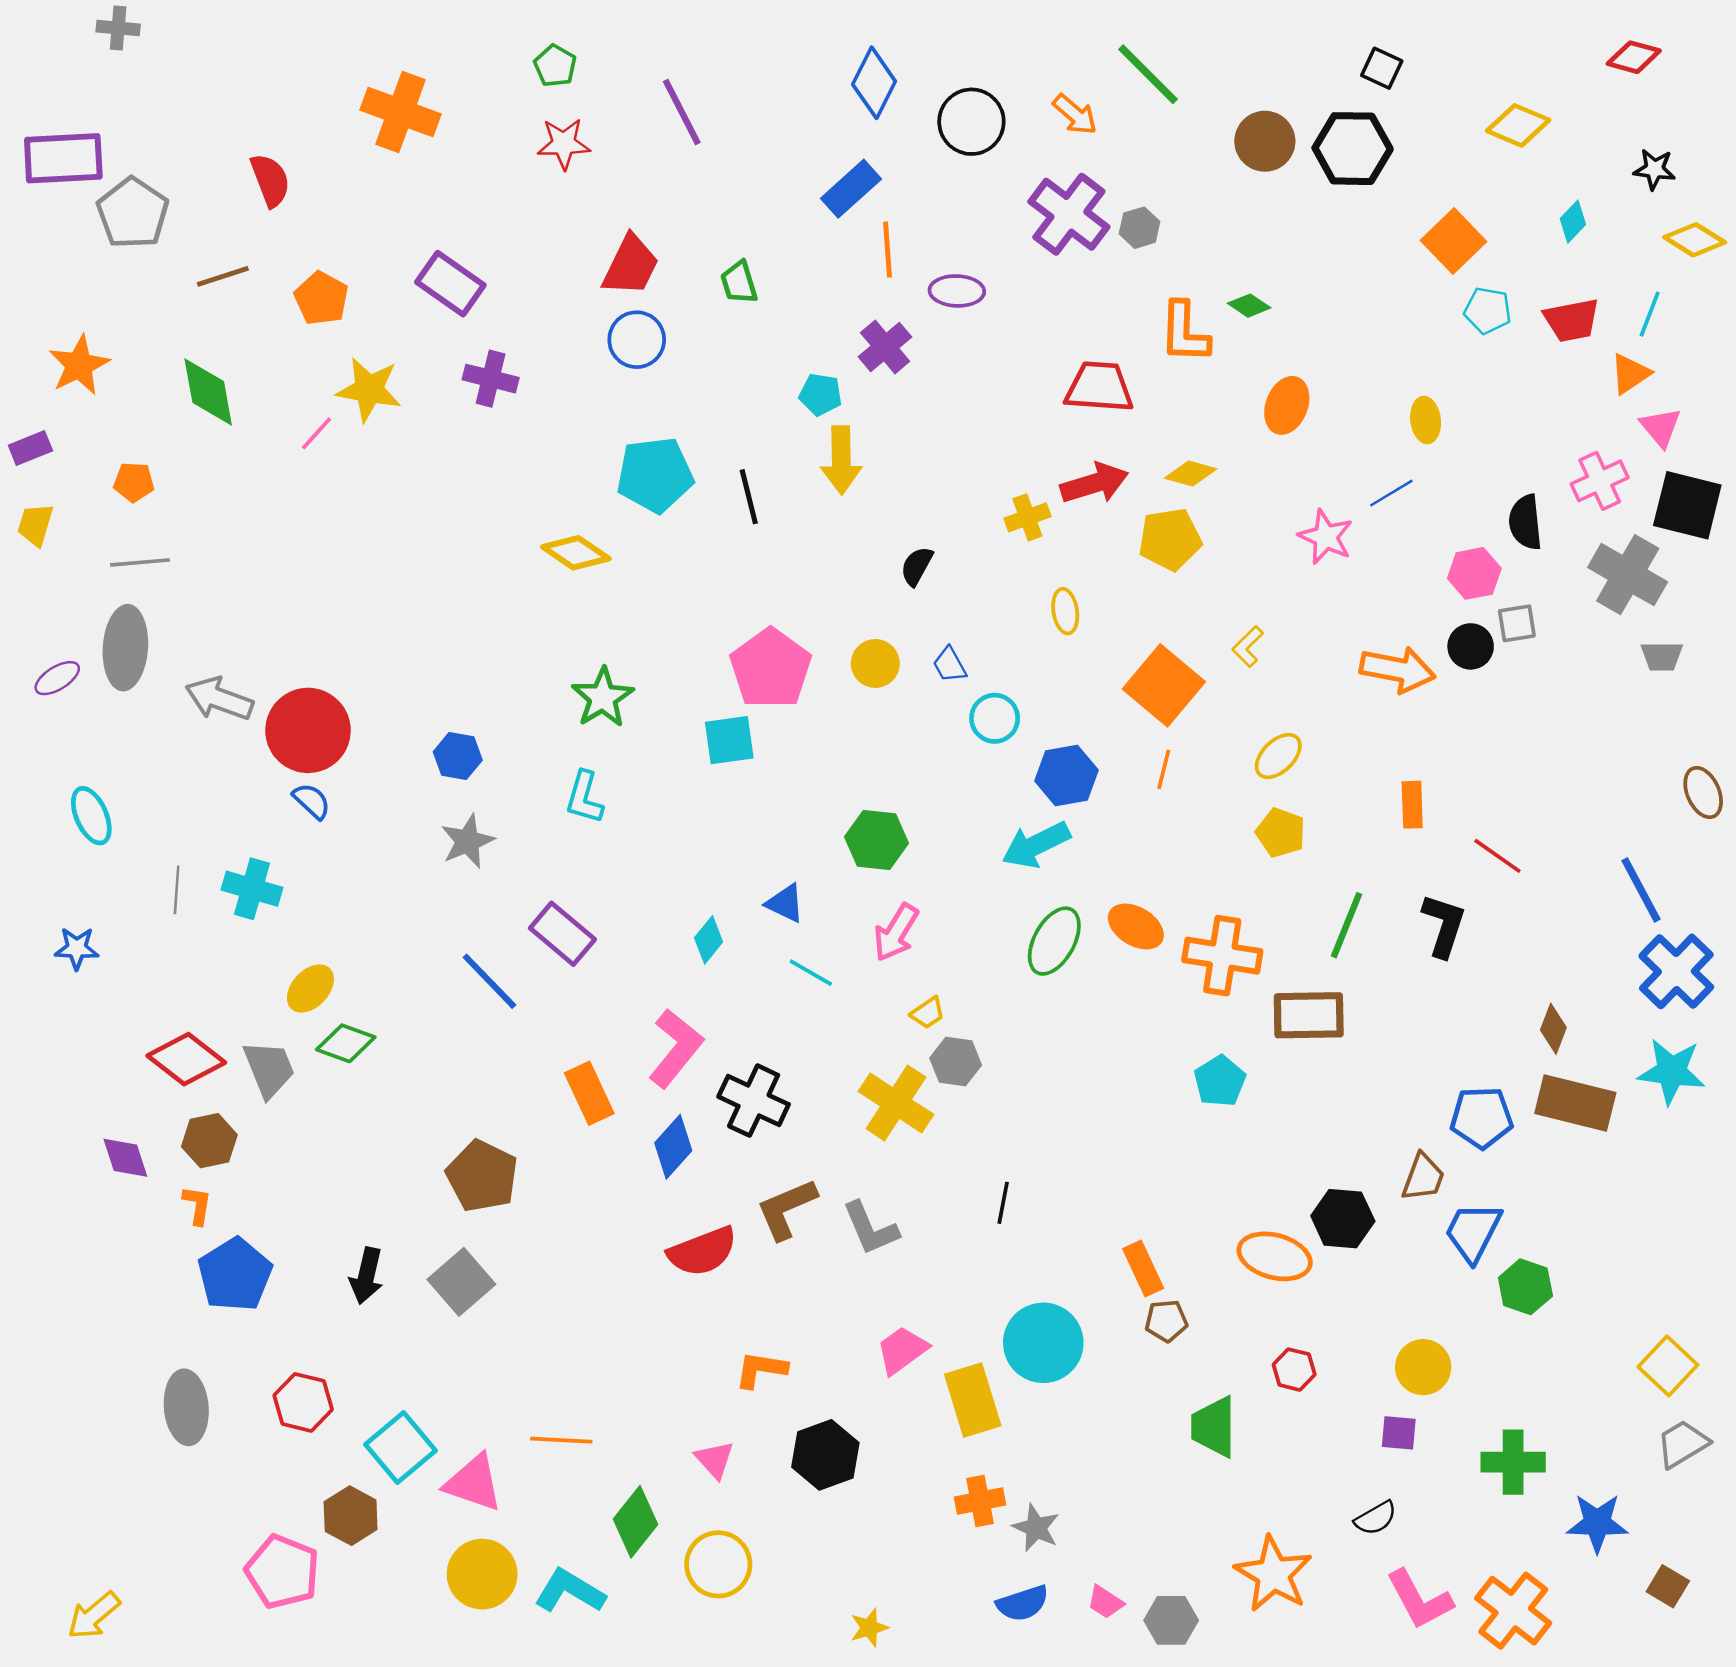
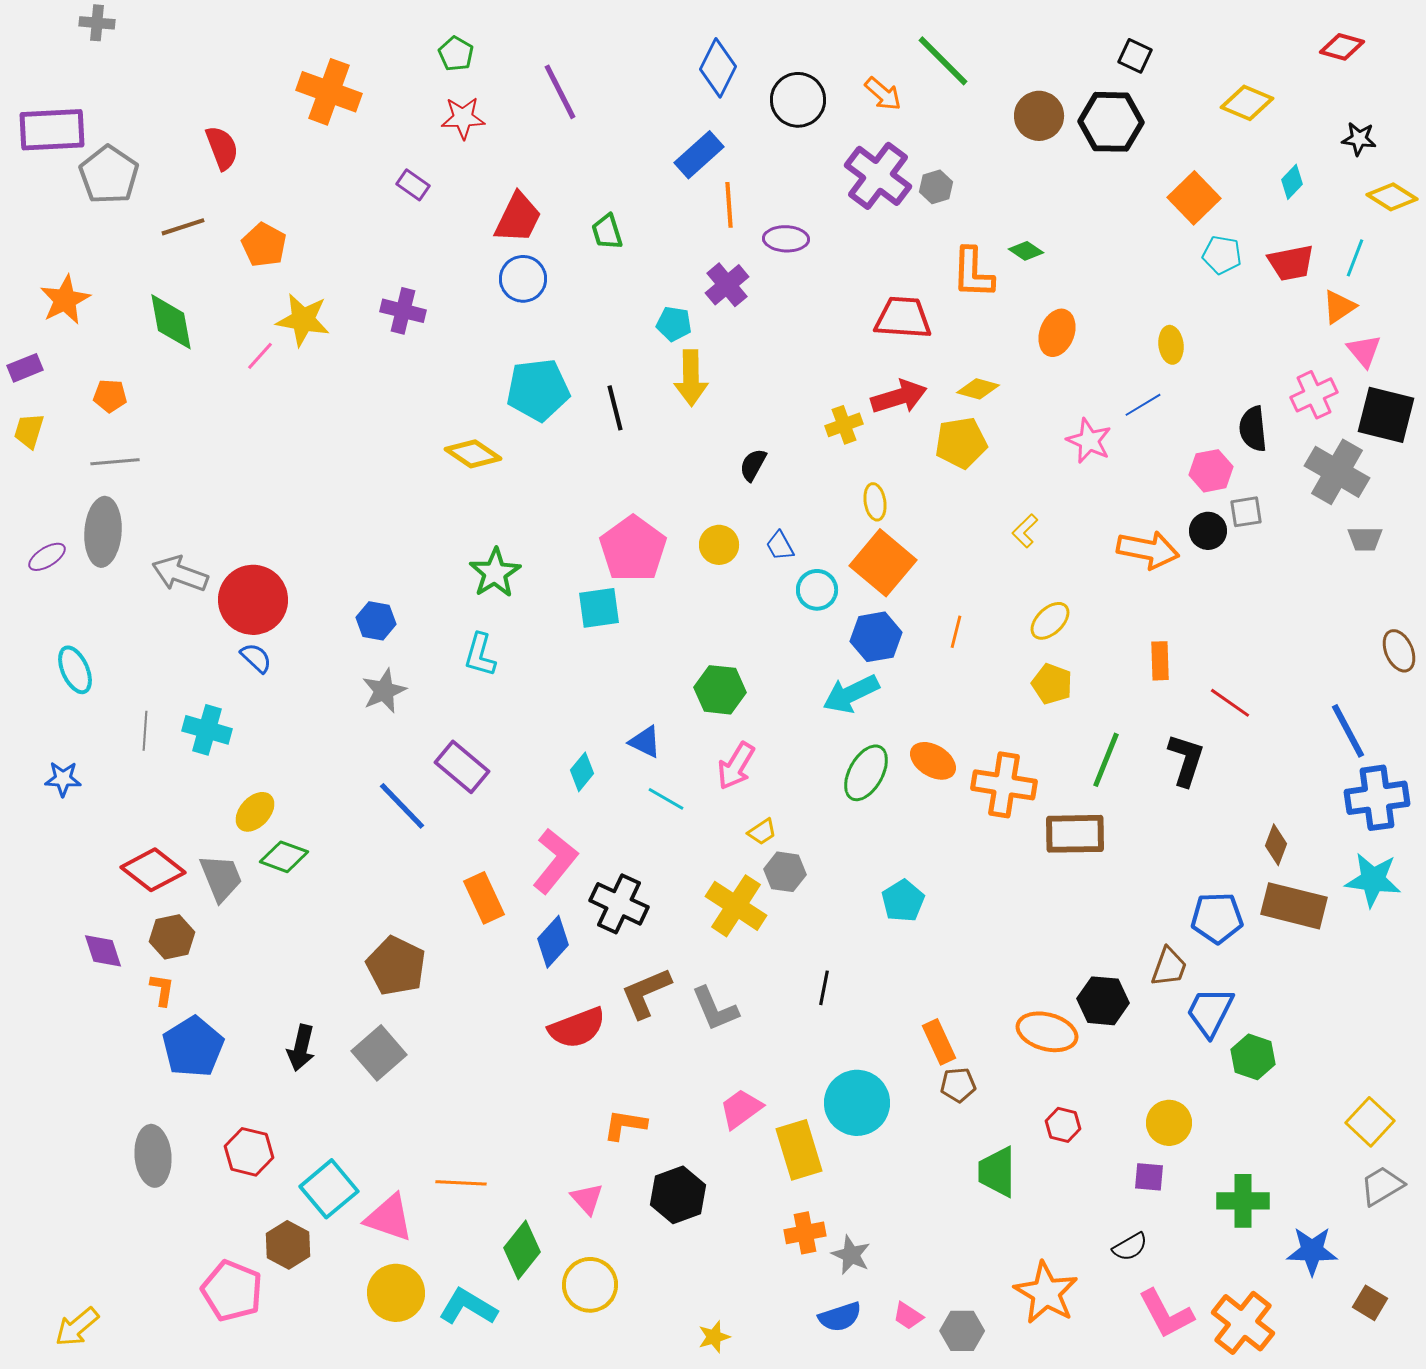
purple rectangle: (450, 284) -> (413, 185), moved, size x0.6
orange square: (1164, 685) -> (883, 563), moved
blue cross: (1676, 971) -> (1377, 798), turned 38
cyan pentagon: (1220, 1081) -> (903, 901), moved

